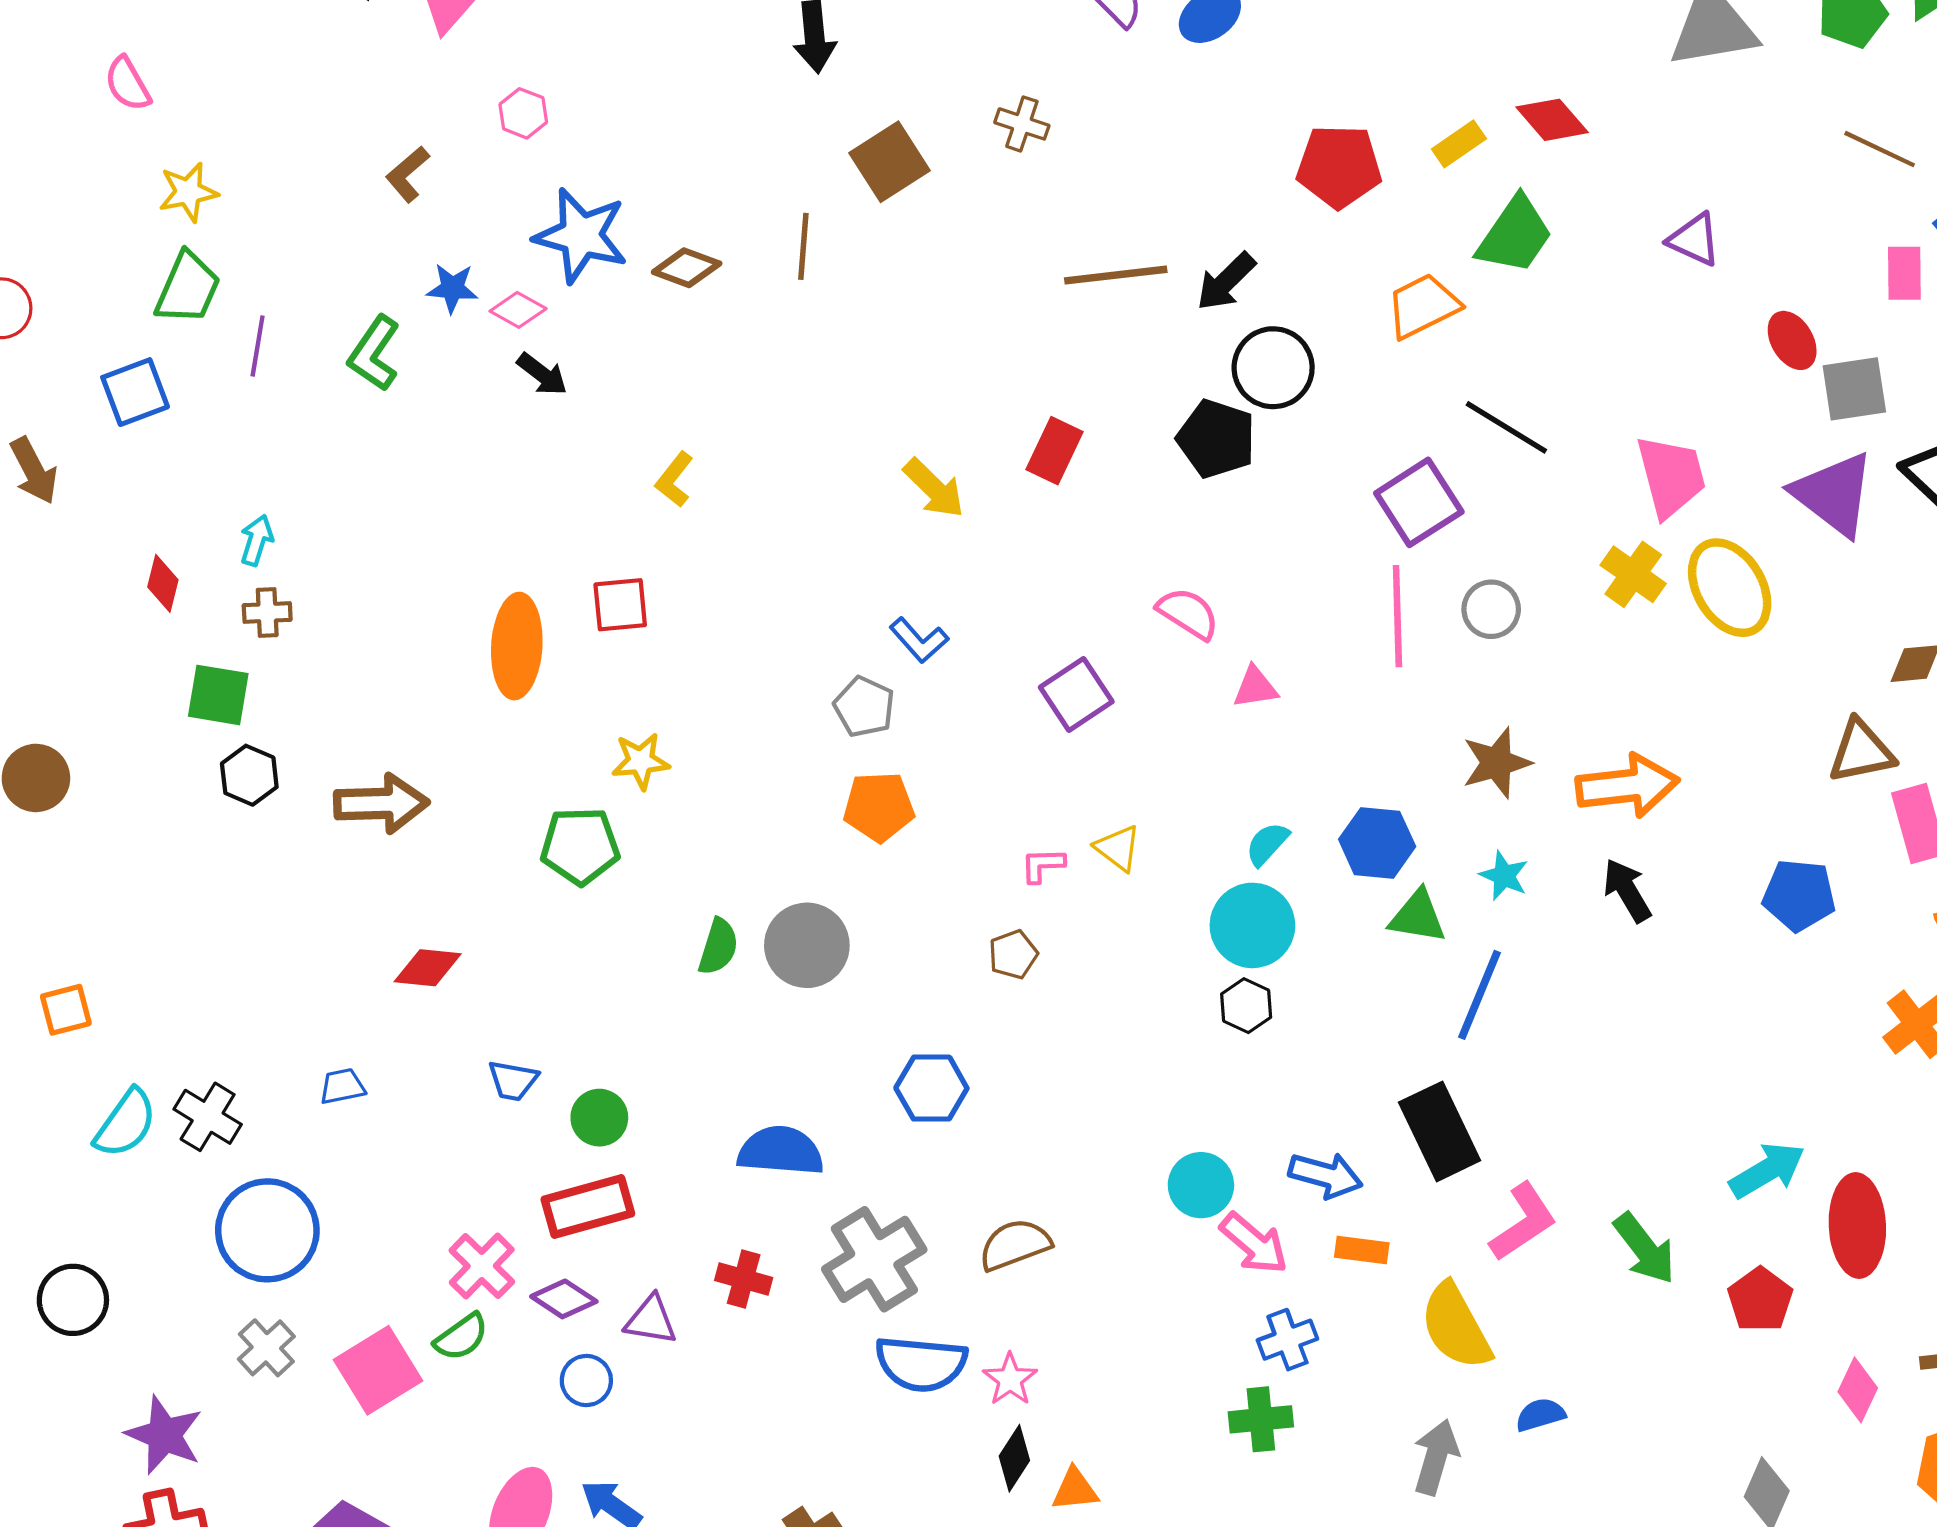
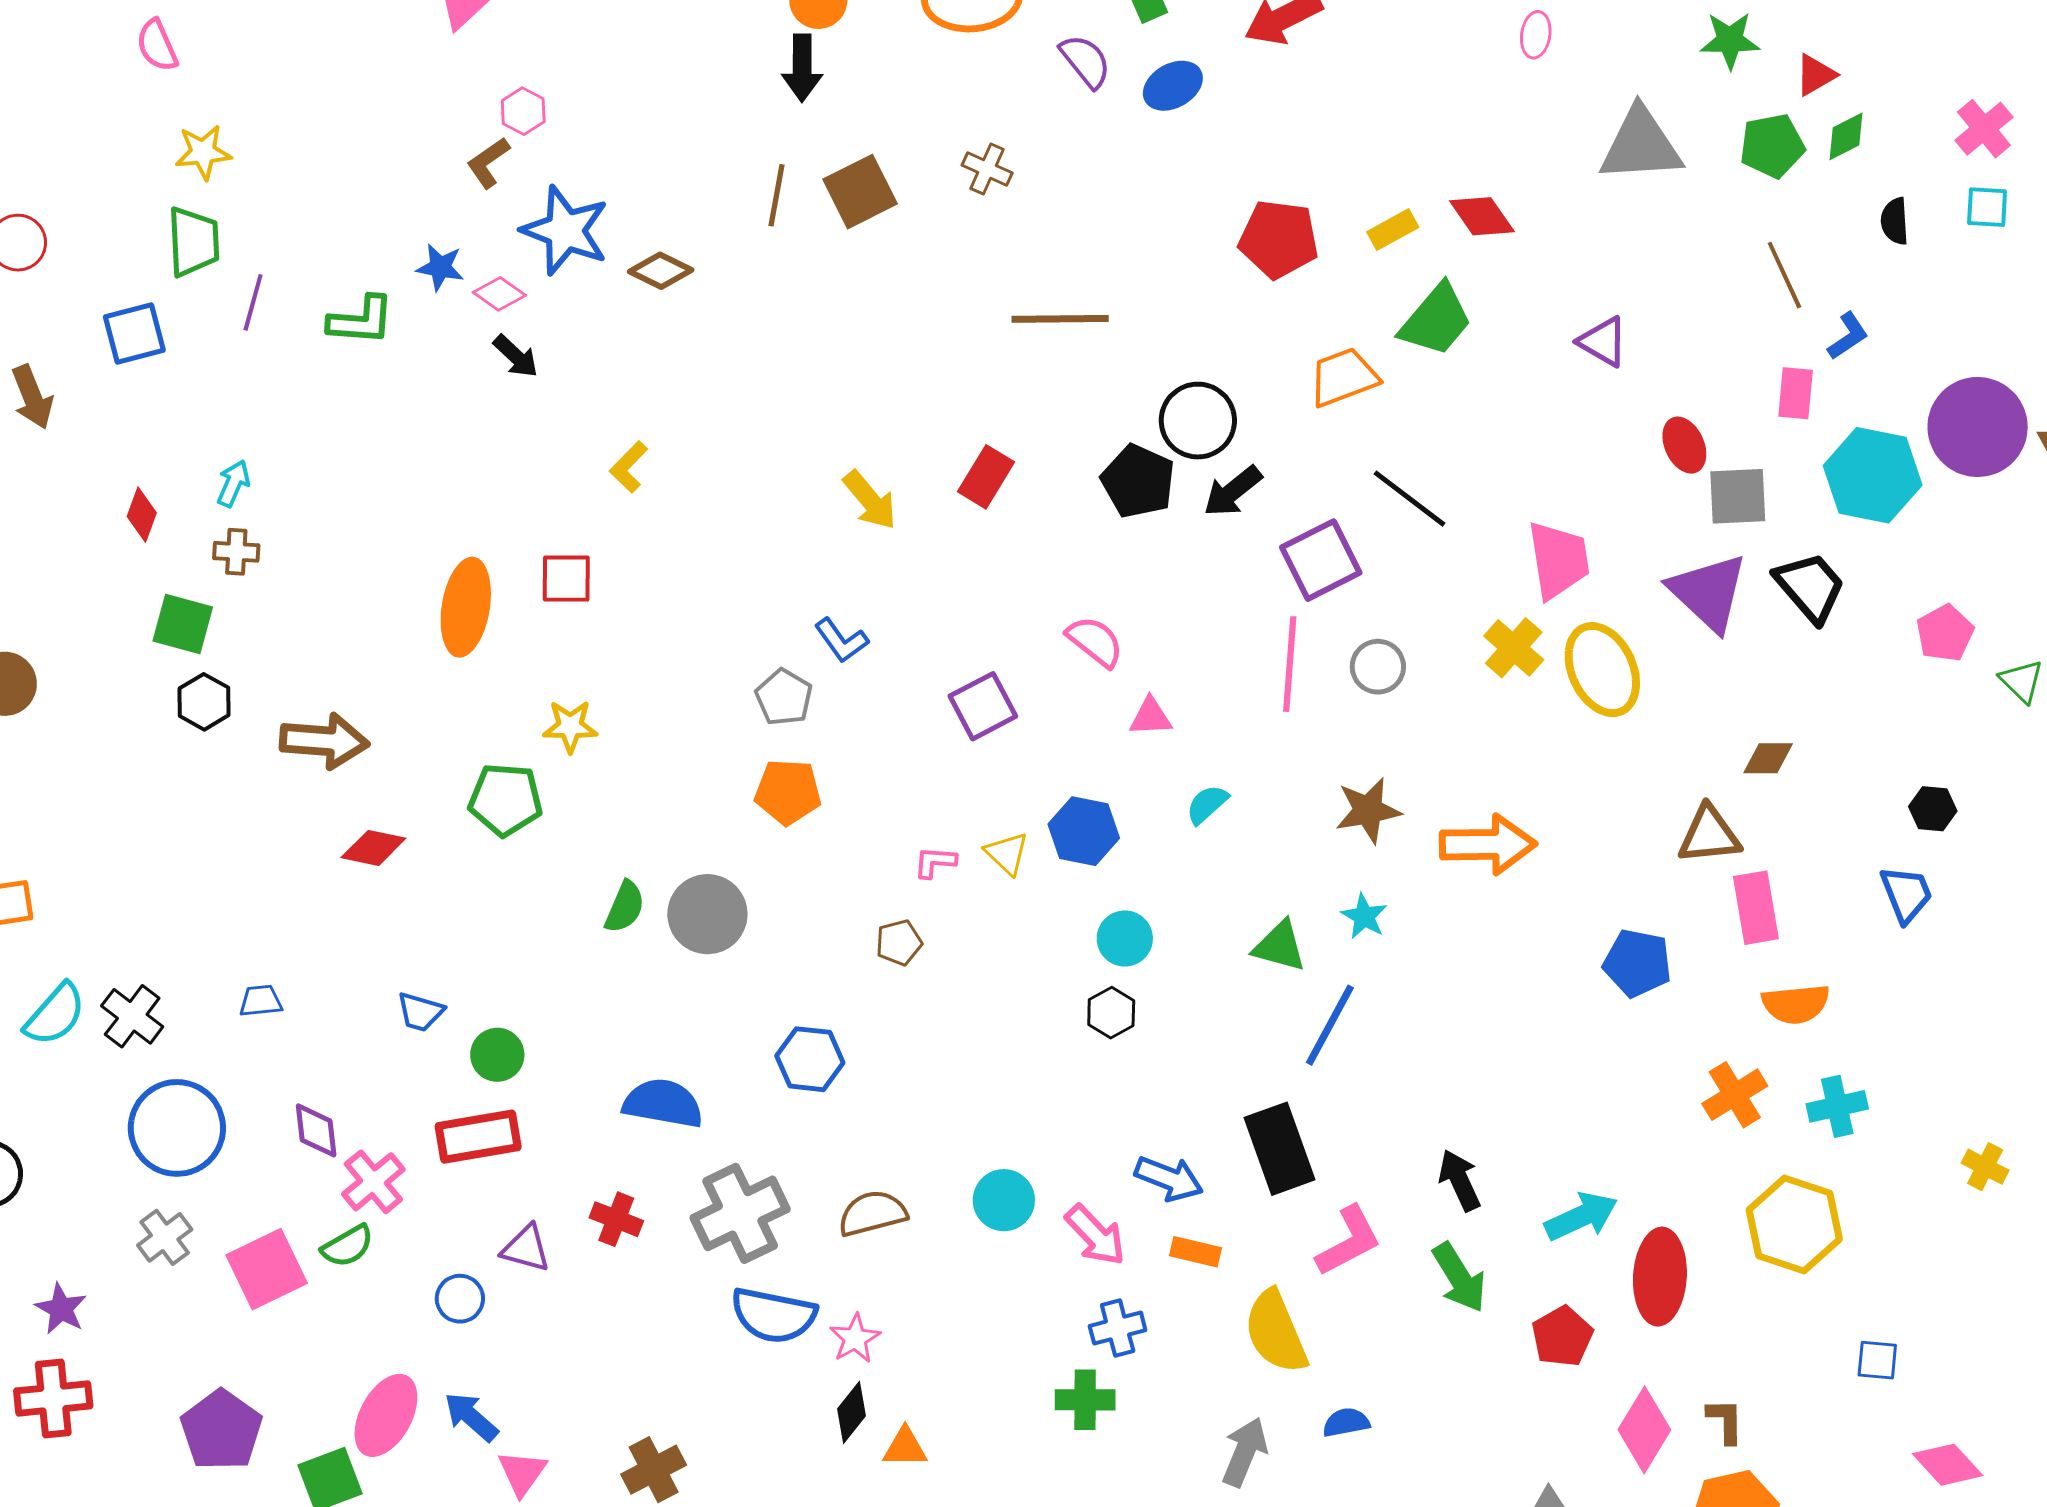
brown line: (1880, 149) -> (1784, 275), turned 34
brown L-shape: (408, 174) -> (488, 163), moved
brown line: (803, 246) -> (777, 195), moved
black arrow: (1226, 282) -> (1233, 491), moved
green trapezoid: (188, 288) -> (193, 242), turned -32
green L-shape: (374, 353) -> (361, 320), turned -126
blue hexagon: (1377, 843) -> (1084, 831), moved
cyan semicircle: (1267, 844) -> (1207, 804), moved
black arrow: (1627, 890) -> (1460, 1180), moved
cyan circle: (1252, 925) -> (1125, 938), size x0.7
red diamond: (428, 968) -> (373, 848), moved
cyan circle: (1201, 1185) -> (1004, 1200), moved
purple diamond: (564, 1299) -> (316, 1130), moved, turned 44
pink diamond: (1858, 1390) -> (1644, 1430), size x1.4
purple star: (164, 1435) -> (61, 1309), size x0.7

